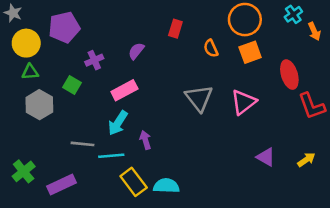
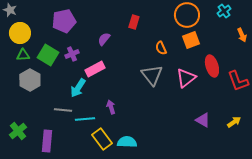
purple pentagon: (64, 27) -> (64, 21), moved
orange arrow: (314, 31) -> (242, 35), moved
orange semicircle: (211, 48) -> (161, 48), moved
purple cross: (94, 60) -> (72, 54), moved
red ellipse: (289, 75) -> (212, 66), moved
green square: (72, 85) -> (48, 55), moved, size x1.5
cyan arrow: (118, 123) -> (78, 88), moved
purple rectangle: (62, 185) -> (47, 141), turned -60

